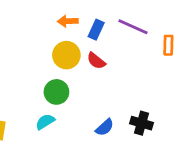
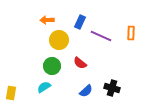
orange arrow: (68, 21) -> (47, 20), moved
purple line: (133, 27) -> (101, 36), moved
red semicircle: (96, 61) -> (80, 63), moved

